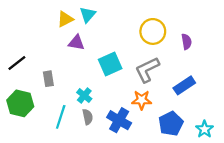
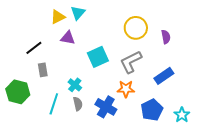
black line: (17, 63) -> (34, 48), moved

